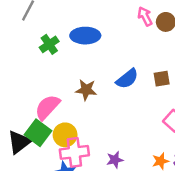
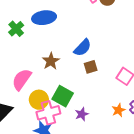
brown square: (162, 79) -> (91, 67), moved
brown star: (86, 90) -> (51, 61), turned -30
green square: (38, 133) -> (63, 96), moved

